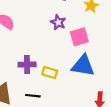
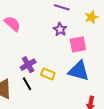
purple cross: (27, 65) -> (28, 65), turned -35
black line: (33, 96) -> (27, 84), moved, turned 48

